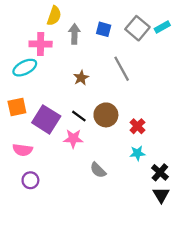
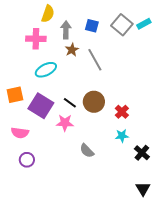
cyan ellipse: (25, 68) -> (46, 70), moved
gray line: (122, 69) -> (95, 60), moved
brown star: (81, 78) -> (72, 50), moved
black triangle: (161, 195) -> (143, 189), moved

